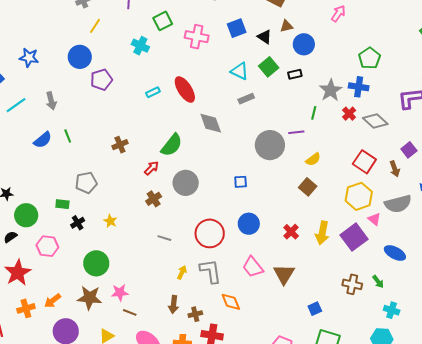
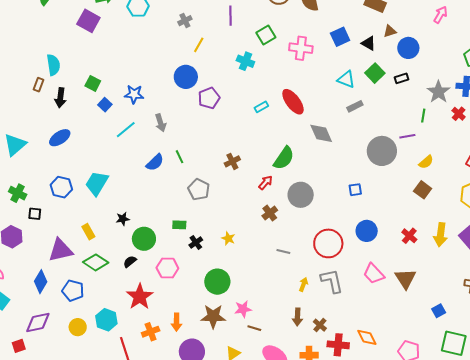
blue star: (29, 58) -> (134, 94), moved
gray pentagon: (86, 183) -> (199, 190), moved, turned -30
orange arrow: (53, 301) -> (177, 322), turned -48
orange diamond: (231, 302) -> (367, 337), moved
brown cross: (195, 314) -> (320, 325), turned -32

